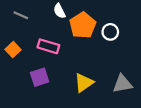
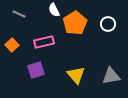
white circle: (110, 32) -> (108, 24), moved
pink rectangle: (48, 46) -> (44, 42), turned -30
yellow triangle: (84, 83) -> (76, 75), turned -36

